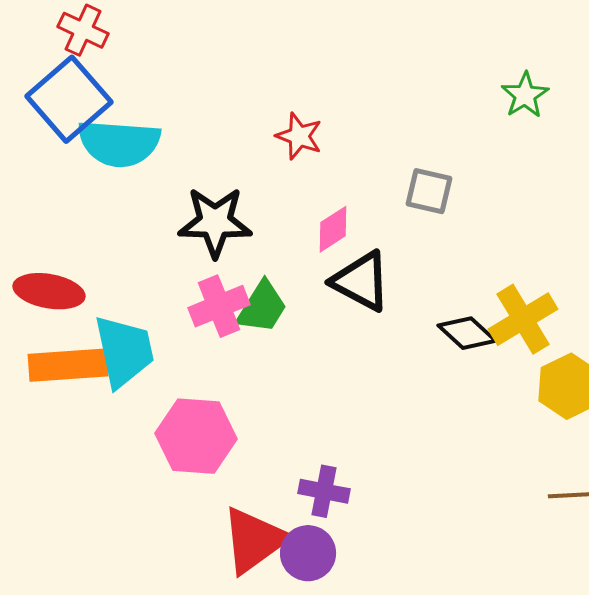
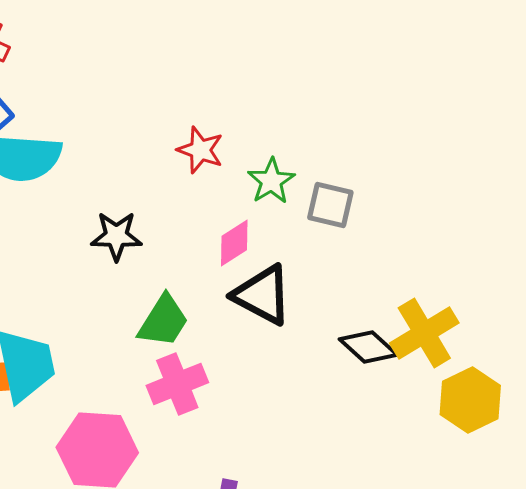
green star: (525, 95) -> (271, 181), moved
black star: (215, 222) -> (116, 236), size x0.7
pink cross: (219, 306) -> (177, 384), moved

